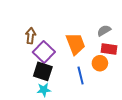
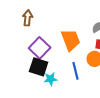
brown arrow: (31, 36) -> (28, 18), moved
cyan star: (44, 90) -> (51, 79), moved

